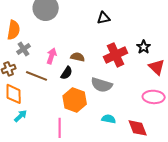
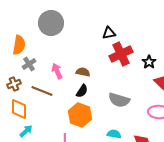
red cross: (116, 55) -> (121, 54), moved
pink arrow: (52, 56) -> (57, 71), turned -42
black semicircle: (67, 73) -> (82, 91), moved
gray semicircle: (102, 85) -> (119, 100), moved

